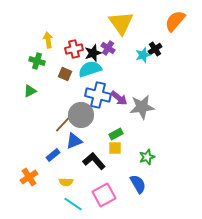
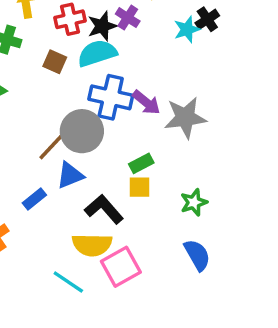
yellow semicircle: (66, 182) -> (92, 245), moved, size x1.6
blue semicircle: (138, 184) -> (197, 255), moved

